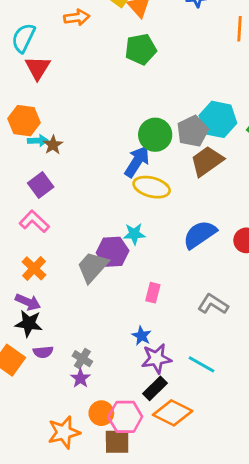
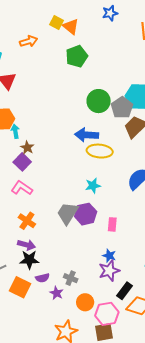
green circle: (155, 135) -> (99, 101), moved
cyan arrow: (38, 141) -> (15, 131), turned -88
brown star: (53, 145) -> (27, 148), moved
blue arrow: (137, 161) -> (87, 135), turned -110
purple hexagon: (113, 252) -> (86, 214), moved
purple star: (156, 359) -> (109, 271), moved
purple star: (80, 378) -> (56, 293), moved
orange circle: (101, 413) -> (85, 302), moved

